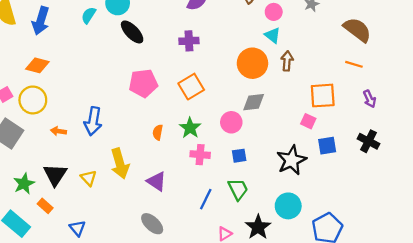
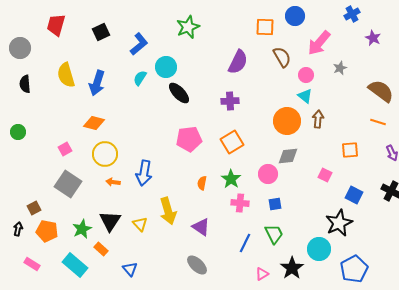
orange square: (323, 96) -> (350, 150), size x0.7
yellow circle: (33, 100) -> (105, 154), moved
pink square: (308, 121) -> (325, 175), moved
blue square: (327, 146) -> (354, 195), turned 36
black star: (292, 160) -> (339, 223), moved

